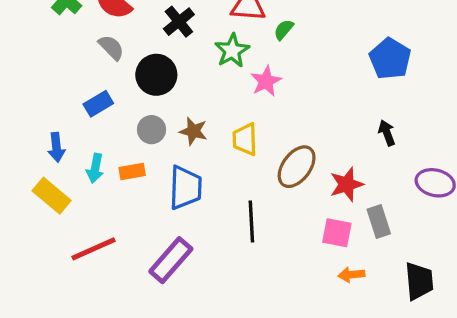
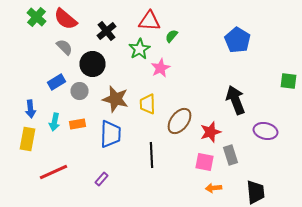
blue pentagon: (390, 59) -> (238, 40), moved
gray circle: (152, 130) -> (80, 91), moved
brown star: (193, 131) -> (116, 99), size x1.5
black arrow: (387, 133) -> (236, 100), size x1.8
yellow rectangle: (52, 196) -> (28, 139), turned 60
purple rectangle: (171, 260) -> (102, 179), size x0.5

